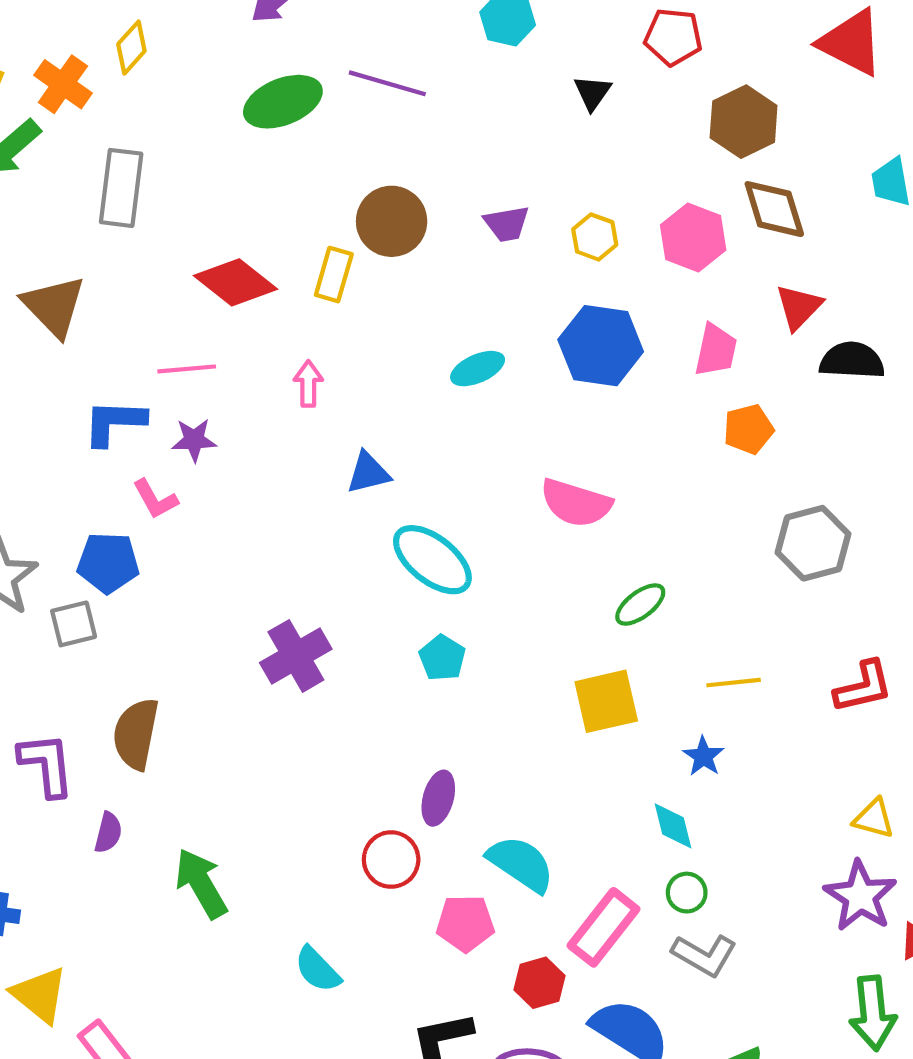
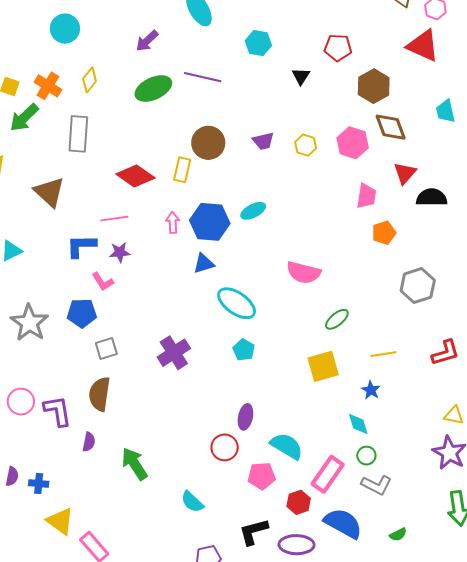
yellow diamond: (131, 48) -> (90, 80), moved
blue hexagon: (601, 346) -> (210, 222), moved
gray square: (74, 624) -> (106, 348), moved

